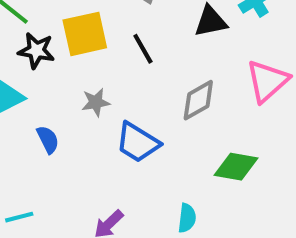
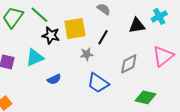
black line: (143, 49) -> (103, 37), turned 56
gray star: (96, 102) -> (87, 54), moved
blue semicircle: (48, 140) -> (54, 79), turned 88

